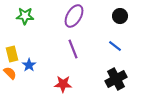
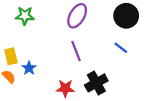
black circle: (120, 16) -> (126, 16), size x1.5
black cross: (116, 79) -> (96, 83), moved

